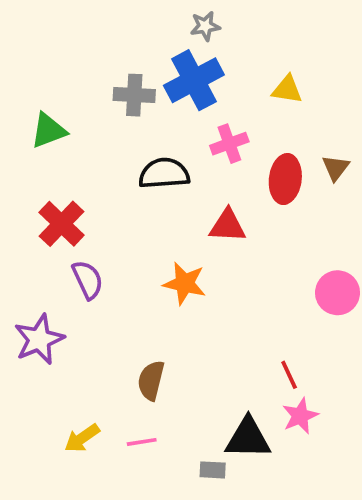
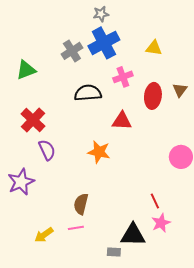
gray star: (205, 26) -> (101, 14), moved
gray cross: (134, 95) -> (72, 51), turned -35
pink line: (142, 442) -> (76, 228), moved

